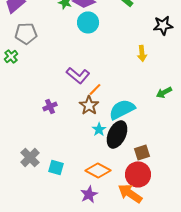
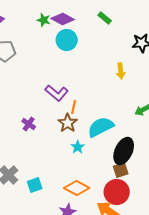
orange line: (95, 89) -> (74, 107), turned -32
purple cross: (50, 106) -> (29, 124), turned -32
black ellipse: (117, 134) -> (124, 151), moved
cyan square: (56, 167) -> (35, 185), turned -35

